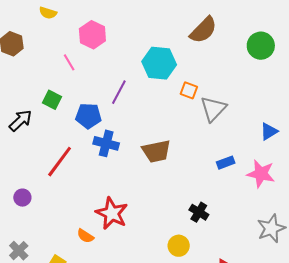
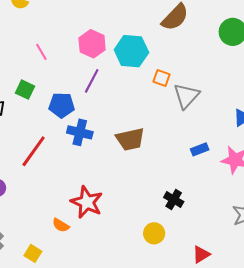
pink hexagon: (92, 35) -> (92, 44), moved

